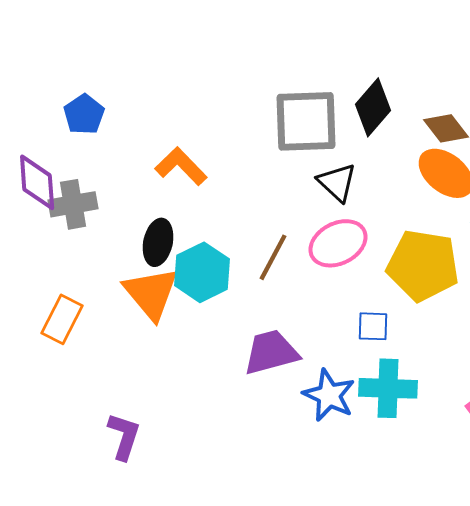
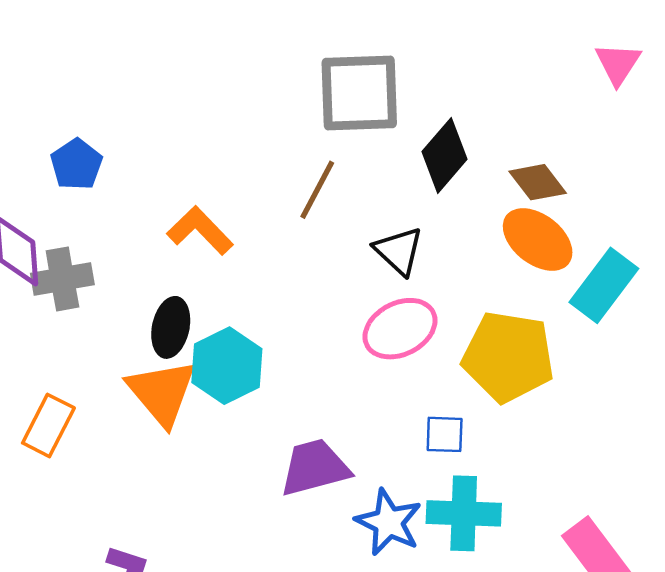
gray square: (306, 121) -> (359, 93), moved
brown line: (273, 257) -> (317, 190), moved

